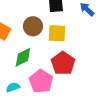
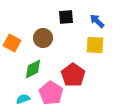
yellow square: (57, 33) -> (95, 45), moved

